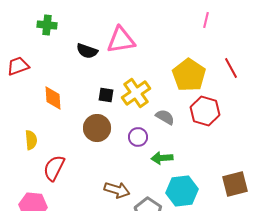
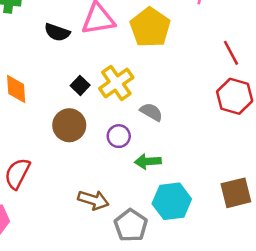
yellow pentagon: (189, 75) -> (150, 27), moved
black square: (106, 95) -> (80, 85), turned 35
red hexagon: (205, 111) -> (235, 96), moved

